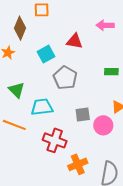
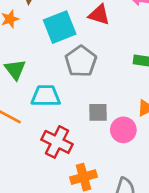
cyan square: (46, 54) -> (60, 27), size x1.4

